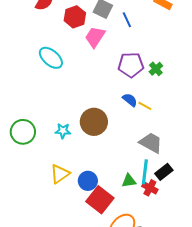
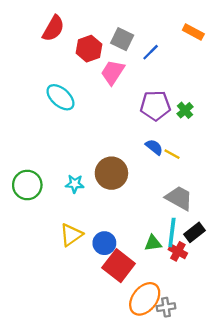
blue line: (127, 20) -> (151, 52), turned 70

